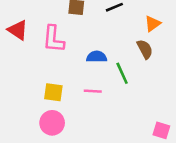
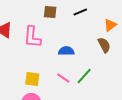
green line: (122, 73) -> (84, 76), moved, turned 66
pink line: (93, 91) -> (63, 78), turned 32

